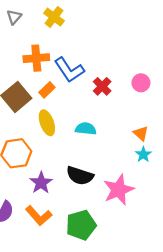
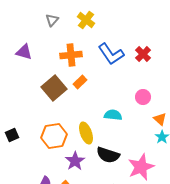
blue L-shape: (69, 70) -> (111, 54), moved
pink circle: (141, 83) -> (143, 97), moved
red cross: (102, 86) -> (143, 54), moved
yellow ellipse: (47, 123) -> (86, 133), moved

